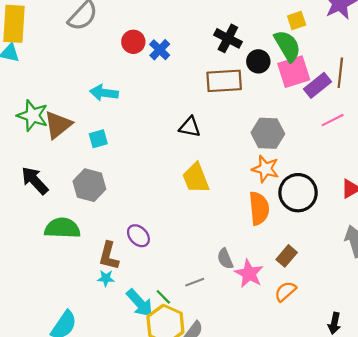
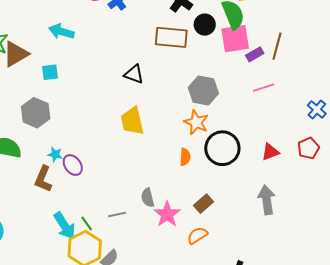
purple rectangle: (317, 85) -> (255, 54), size x0.7
orange semicircle: (259, 208) -> (185, 157), size x0.6
cyan star: (106, 278) -> (55, 154), moved

